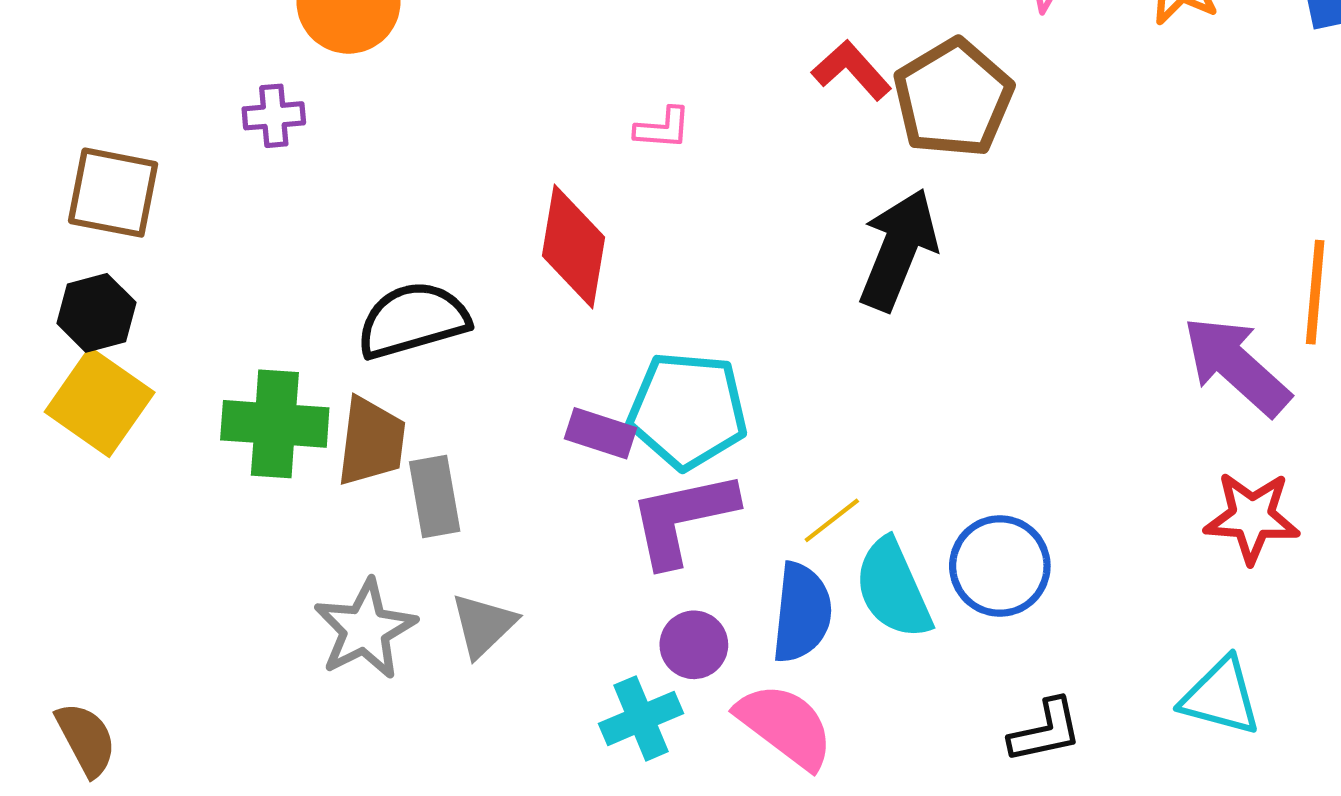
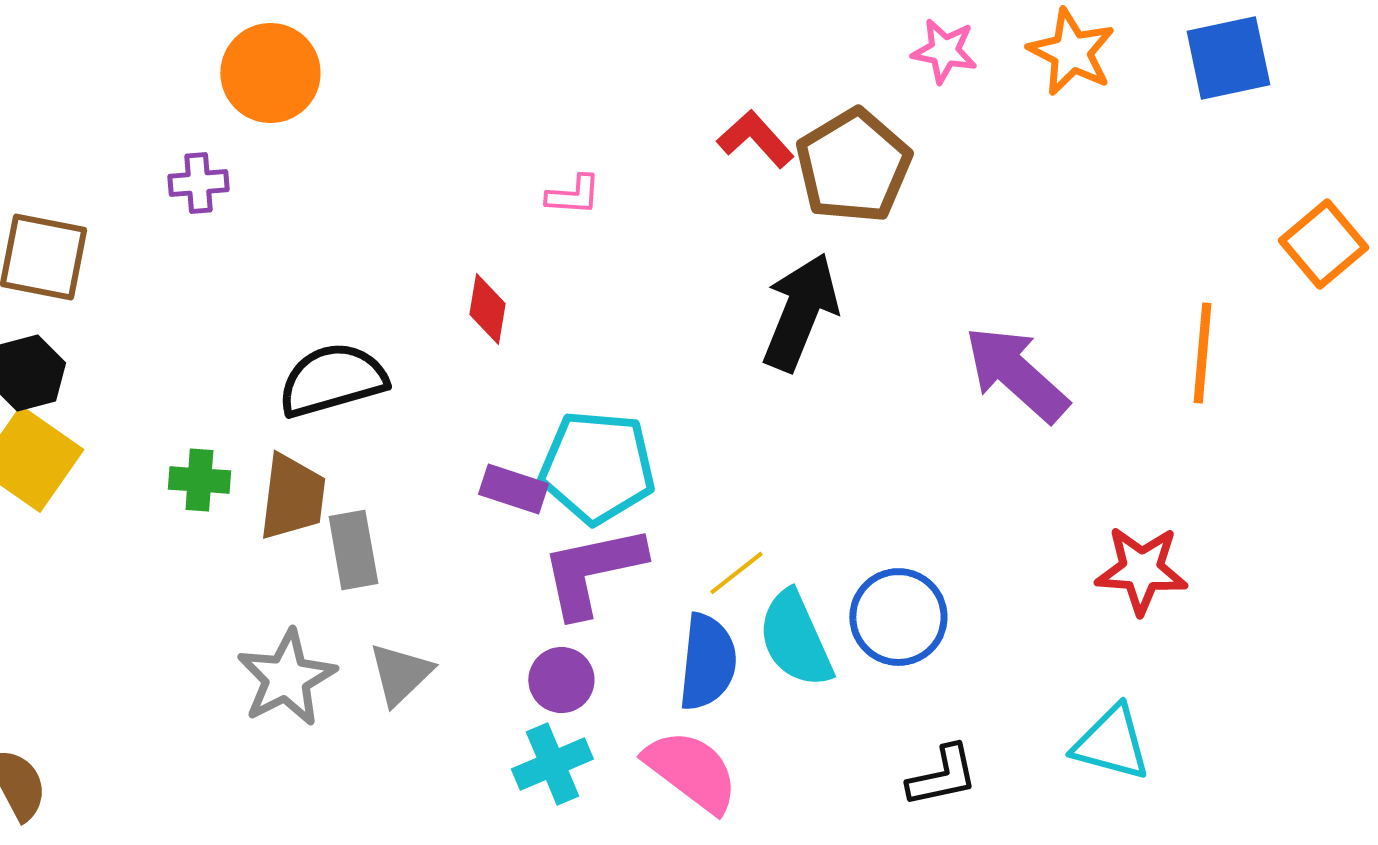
red diamond: (574, 247) -> (487, 309), size x0.6
purple arrow: (1236, 366) -> (1016, 374), moved
green cross: (275, 424) -> (199, 480), size x0.6
purple circle: (694, 645) -> (561, 680), moved

